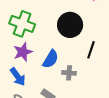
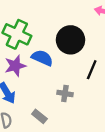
blue semicircle: (51, 59) -> (42, 58), moved, turned -102

